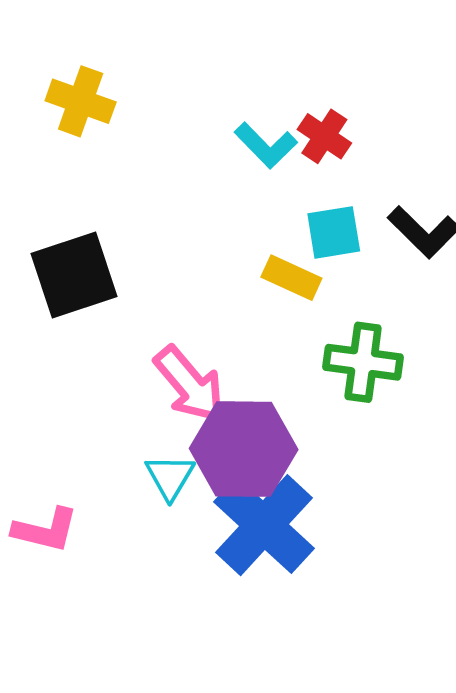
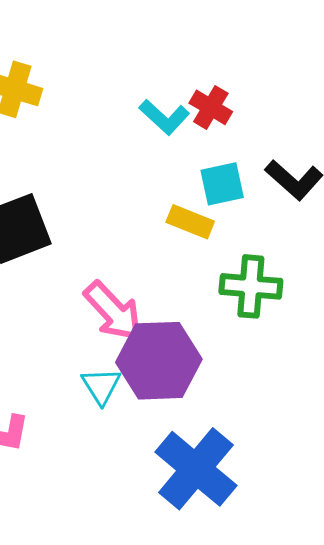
blue cross: (264, 525) -> (196, 469), moved

